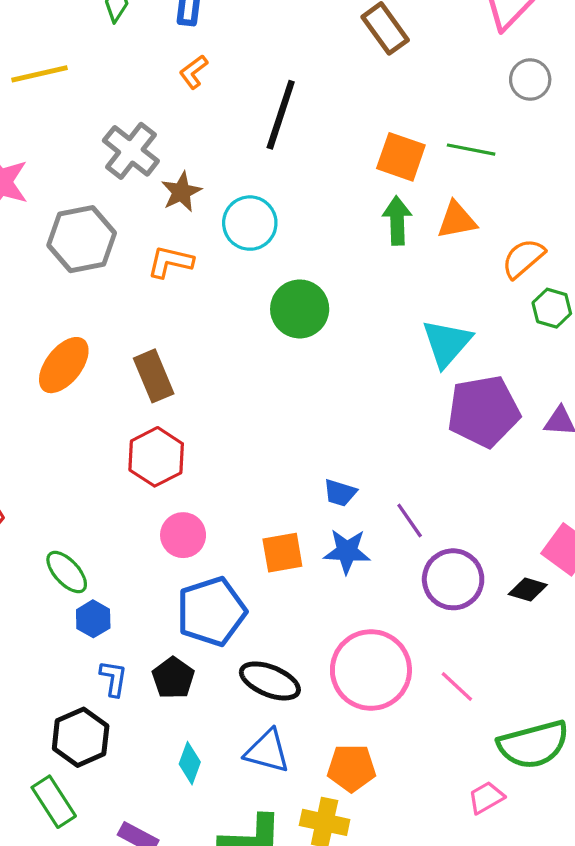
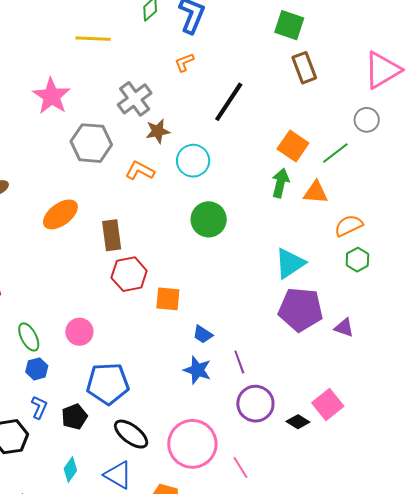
gray circle: (530, 80) -> (367, 120), moved
green line: (471, 150) -> (335, 153), turned -64
red hexagon: (156, 457) -> (129, 274), moved
pink circle: (183, 535) -> (79, 332), moved
orange square: (282, 553) -> (168, 299), moved

